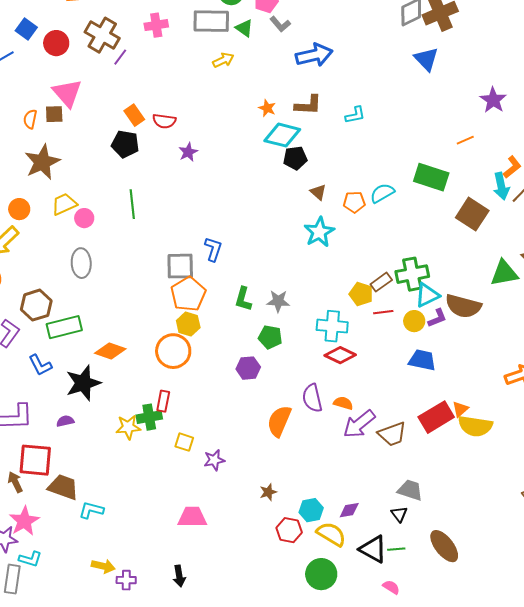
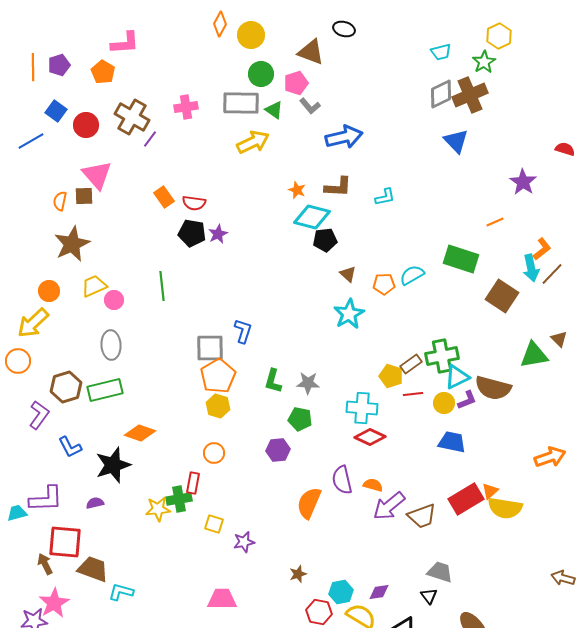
yellow arrow: (223, 60) -> (253, 142), size x1.5
black pentagon: (125, 144) -> (192, 233), moved
green rectangle: (64, 327) -> (105, 390), moved
orange circle: (173, 351) -> (214, 453), moved, size x0.6

